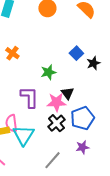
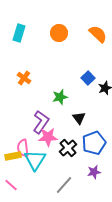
purple L-shape: (29, 97) -> (41, 122), turned 35
pink star: (56, 102) -> (48, 137), moved

